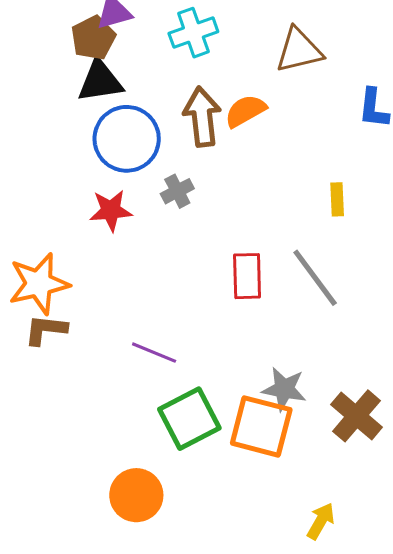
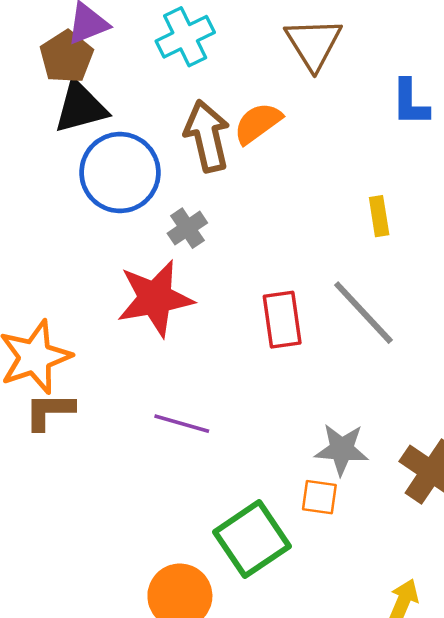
brown triangle: (299, 50) -> (313, 44), turned -42
red star: (111, 210) -> (155, 298), moved, size x1.5
green square: (189, 419) -> (252, 539), moved
orange square: (261, 426) -> (319, 497), size x0.5

